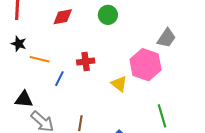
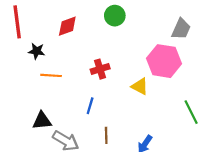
black star: (19, 44) -> (37, 51), moved
blue line: (59, 79) -> (90, 106), moved

